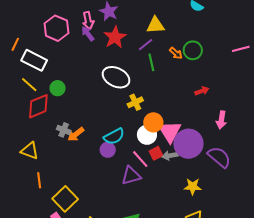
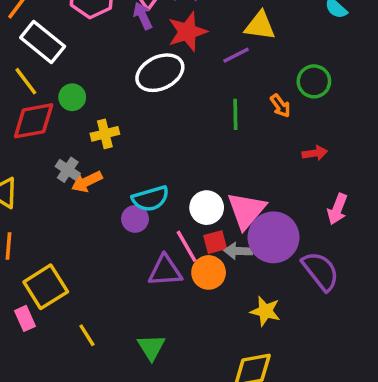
orange arrow: (176, 53) -> (280, 106), moved
green line: (151, 62) -> (235, 114), moved
white ellipse: (116, 77) -> (160, 73), moved, turned -64
yellow cross: (135, 102) -> (105, 134), moved
orange circle: (153, 122) -> (209, 272), moved

